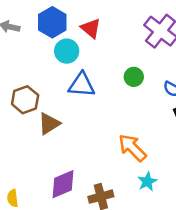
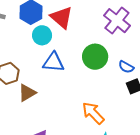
red triangle: (91, 28) -> (62, 17), size x1.4
green circle: (134, 77) -> (95, 57), size x1.6

